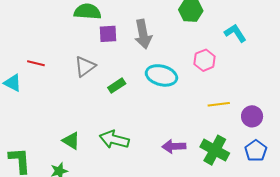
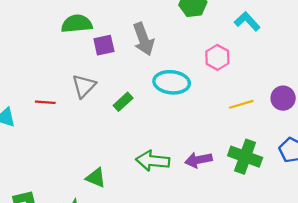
red line: (36, 63) -> (45, 102), moved
purple circle: (252, 116) -> (283, 98), moved
green arrow: (114, 140) -> (153, 161), moved
green triangle: (71, 141) -> (96, 178), moved

